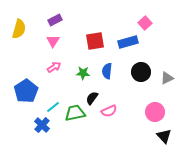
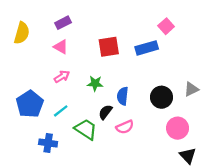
pink triangle: (53, 41) -> (61, 47), turned -32
blue semicircle: (107, 71) -> (123, 96), moved
black circle: (141, 72) -> (161, 97), moved
cyan line: (53, 107) -> (61, 111), moved
green trapezoid: (75, 113) -> (86, 129), turned 45
blue cross: (42, 125) -> (48, 143), turned -35

